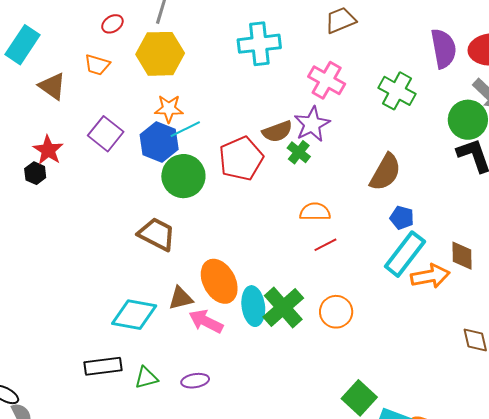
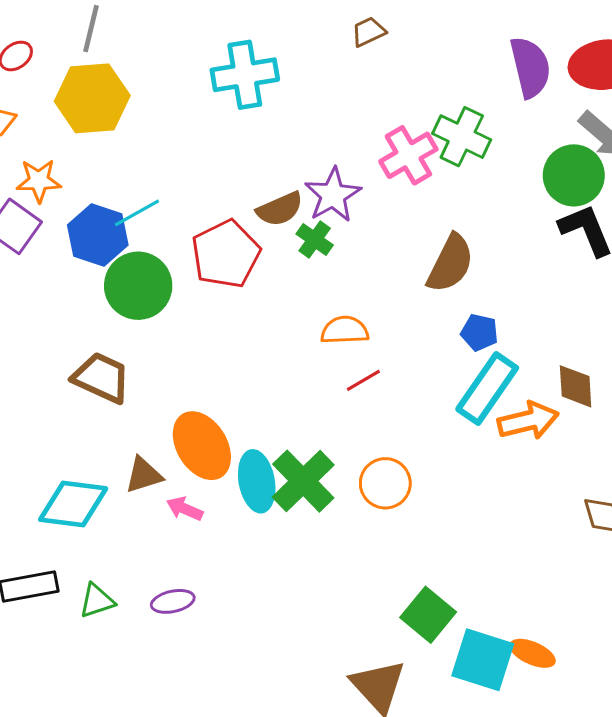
brown trapezoid: (340, 20) -> (368, 32), size x0.7
pink cross: (327, 80) -> (408, 155), moved, turned 33
orange star: (169, 109) -> (39, 181), moved
pink arrow: (206, 321) -> (185, 509), size x0.7

